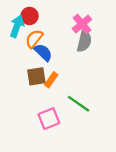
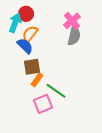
blue semicircle: (43, 52) -> (25, 46), moved
orange rectangle: (51, 80) -> (37, 80), moved
green line: (79, 104) -> (56, 91), moved

